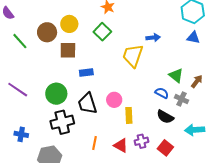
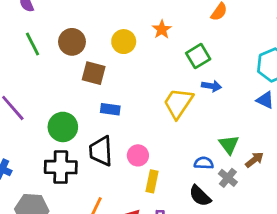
yellow circle: (69, 24) -> (124, 42), moved
green square: (102, 32) -> (198, 56), moved
blue semicircle: (162, 93) -> (204, 163), turned -40

